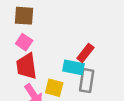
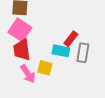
pink square: (24, 42) -> (20, 30), size x1.6
gray rectangle: (87, 81) -> (83, 53), moved

